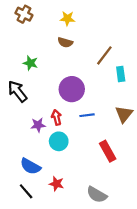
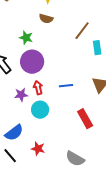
green star: (30, 63) -> (26, 38), moved
purple circle: (72, 89) -> (32, 62), moved
blue semicircle: (30, 166) -> (14, 133), turned -66

